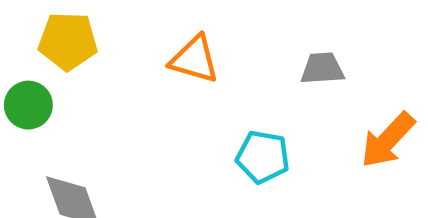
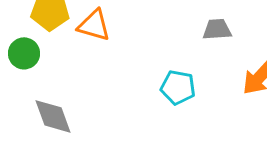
orange triangle: (194, 59) -> (94, 25), moved

